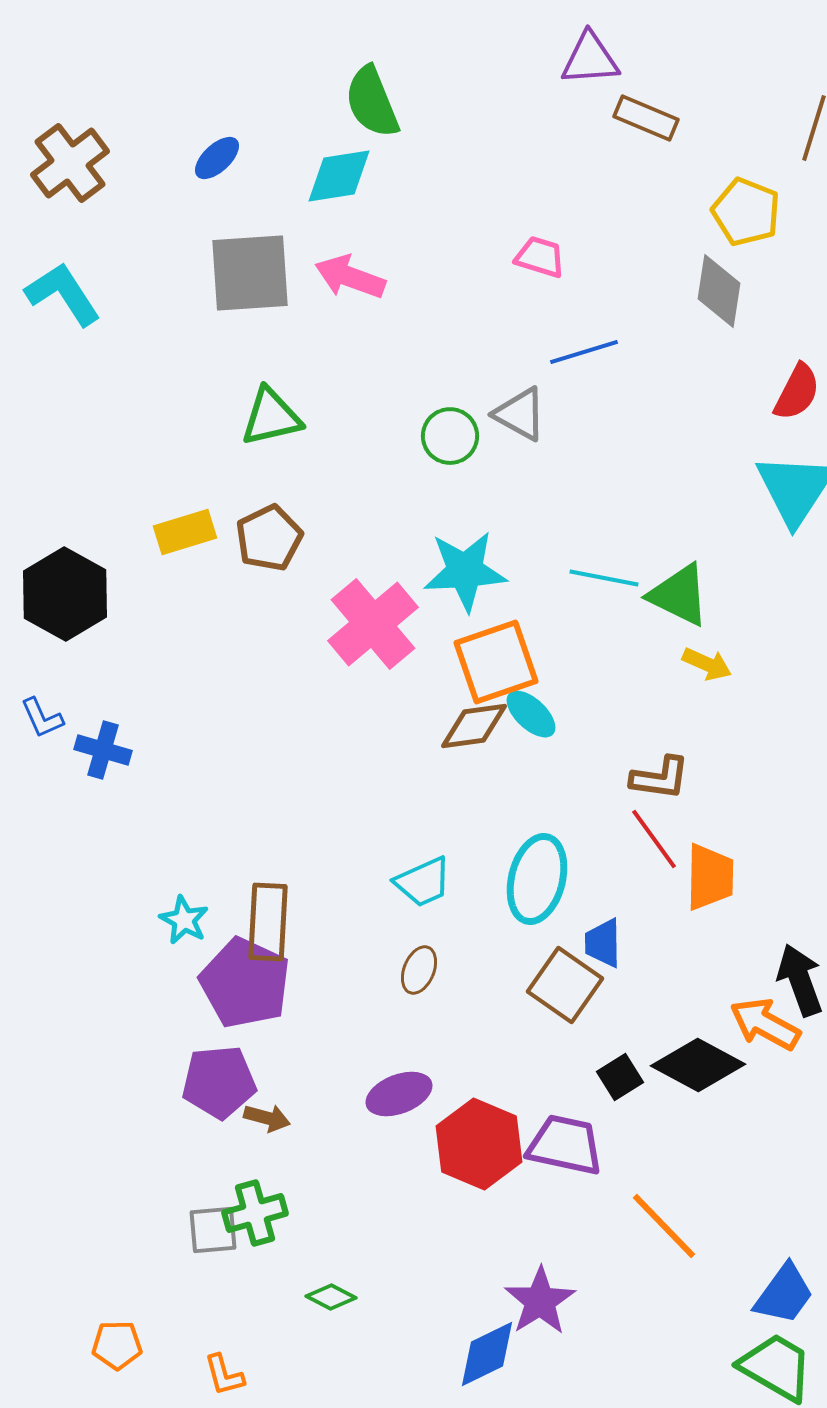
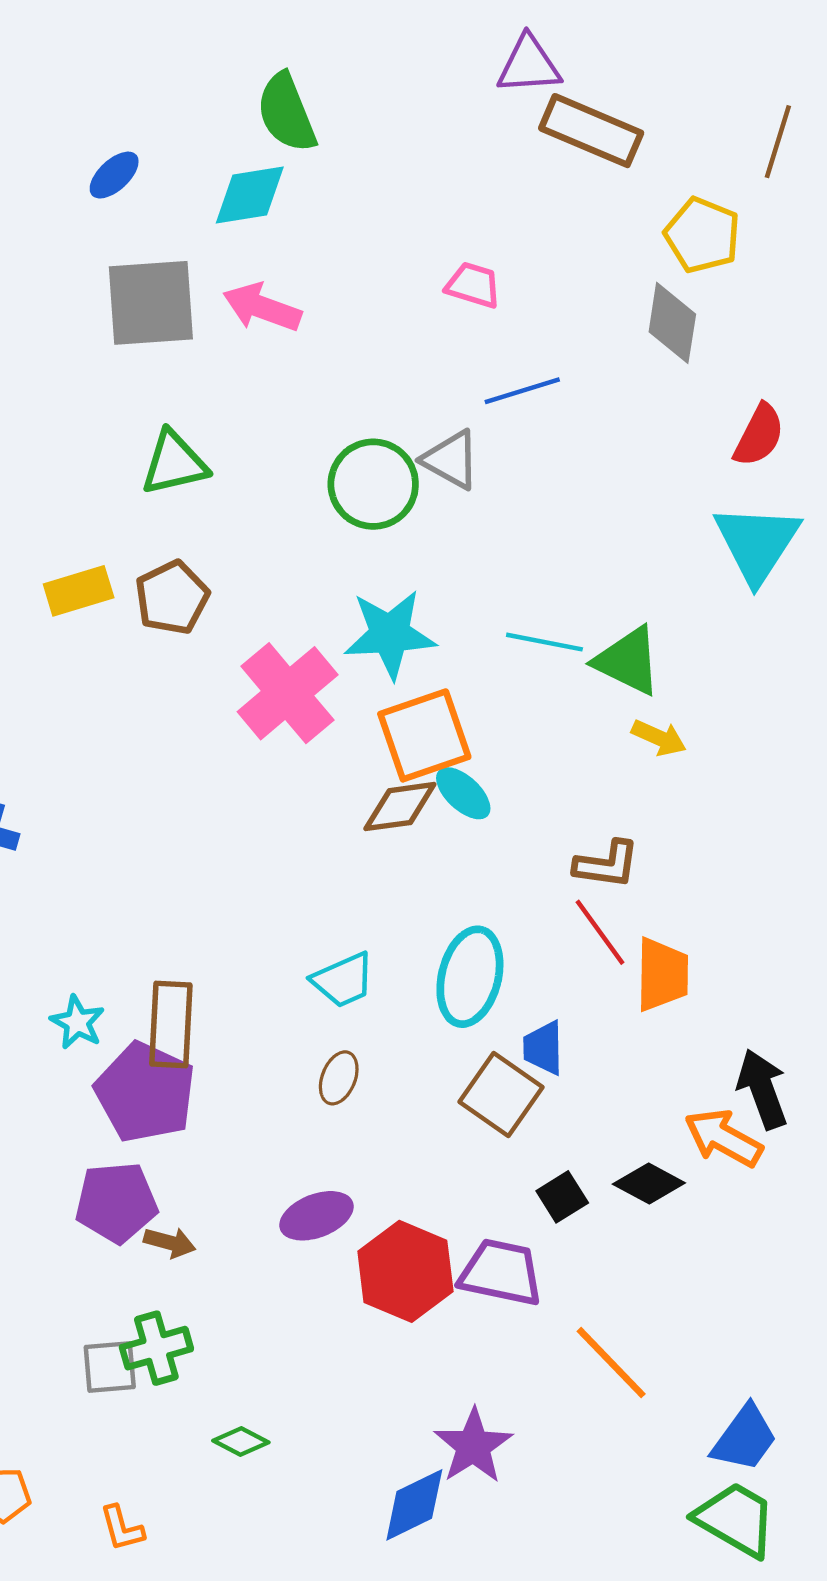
brown rectangle: (646, 118) -> (591, 131), size x1.4
green circle: (450, 436) -> (373, 484), size x1.4
black diamond: (698, 1065) -> (649, 1184), size x0.7

